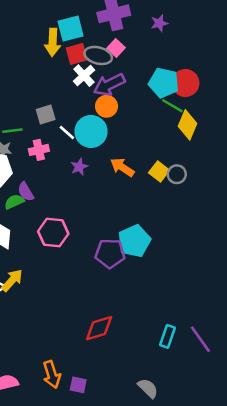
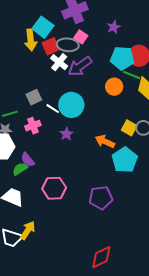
purple star: (159, 23) -> (114, 27), moved
cyan square: (71, 29) -> (43, 27), turned -30
orange circle: (106, 106) -> (114, 87), moved
orange arrow: (122, 167) -> (105, 141), moved
cyan pentagon: (134, 241) -> (125, 160), moved

